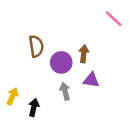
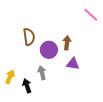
gray arrow: (65, 91) -> (42, 73), moved
black arrow: (34, 107) -> (27, 86), turned -32

